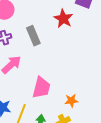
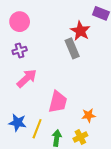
gray rectangle: (33, 36) -> (72, 48), moved

